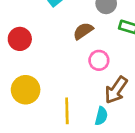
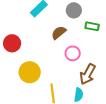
yellow circle: (26, 90) -> (30, 72), moved

